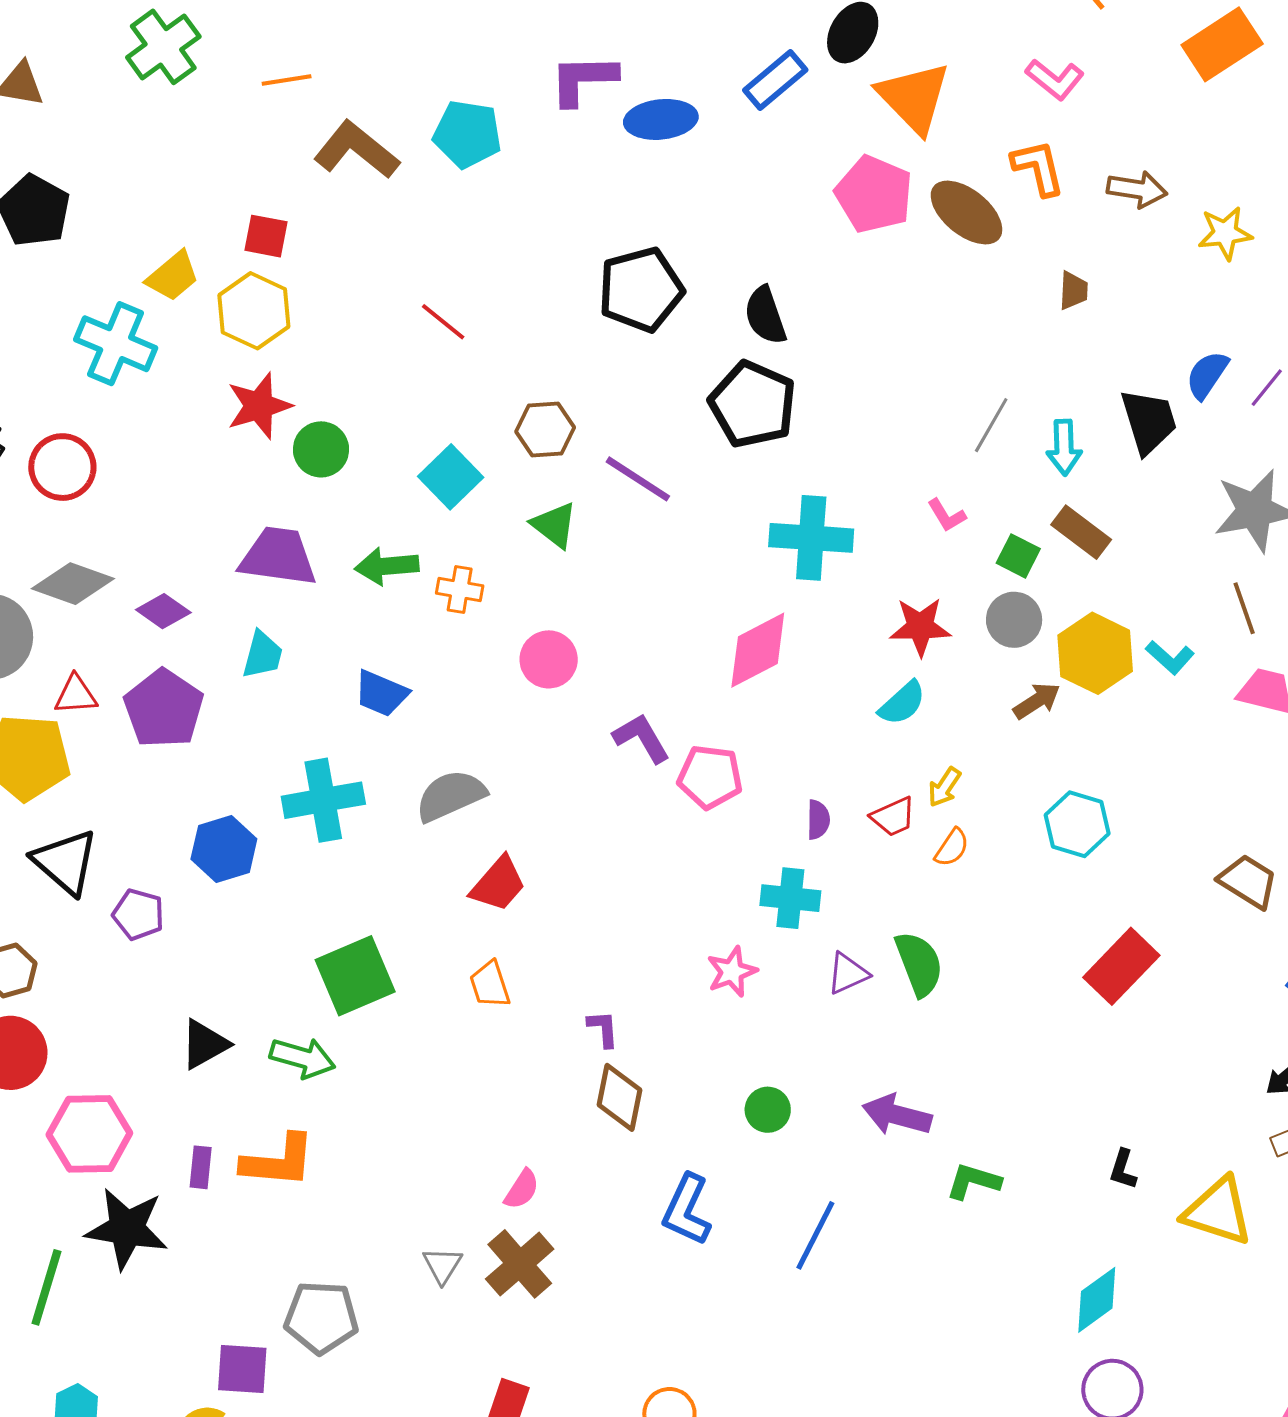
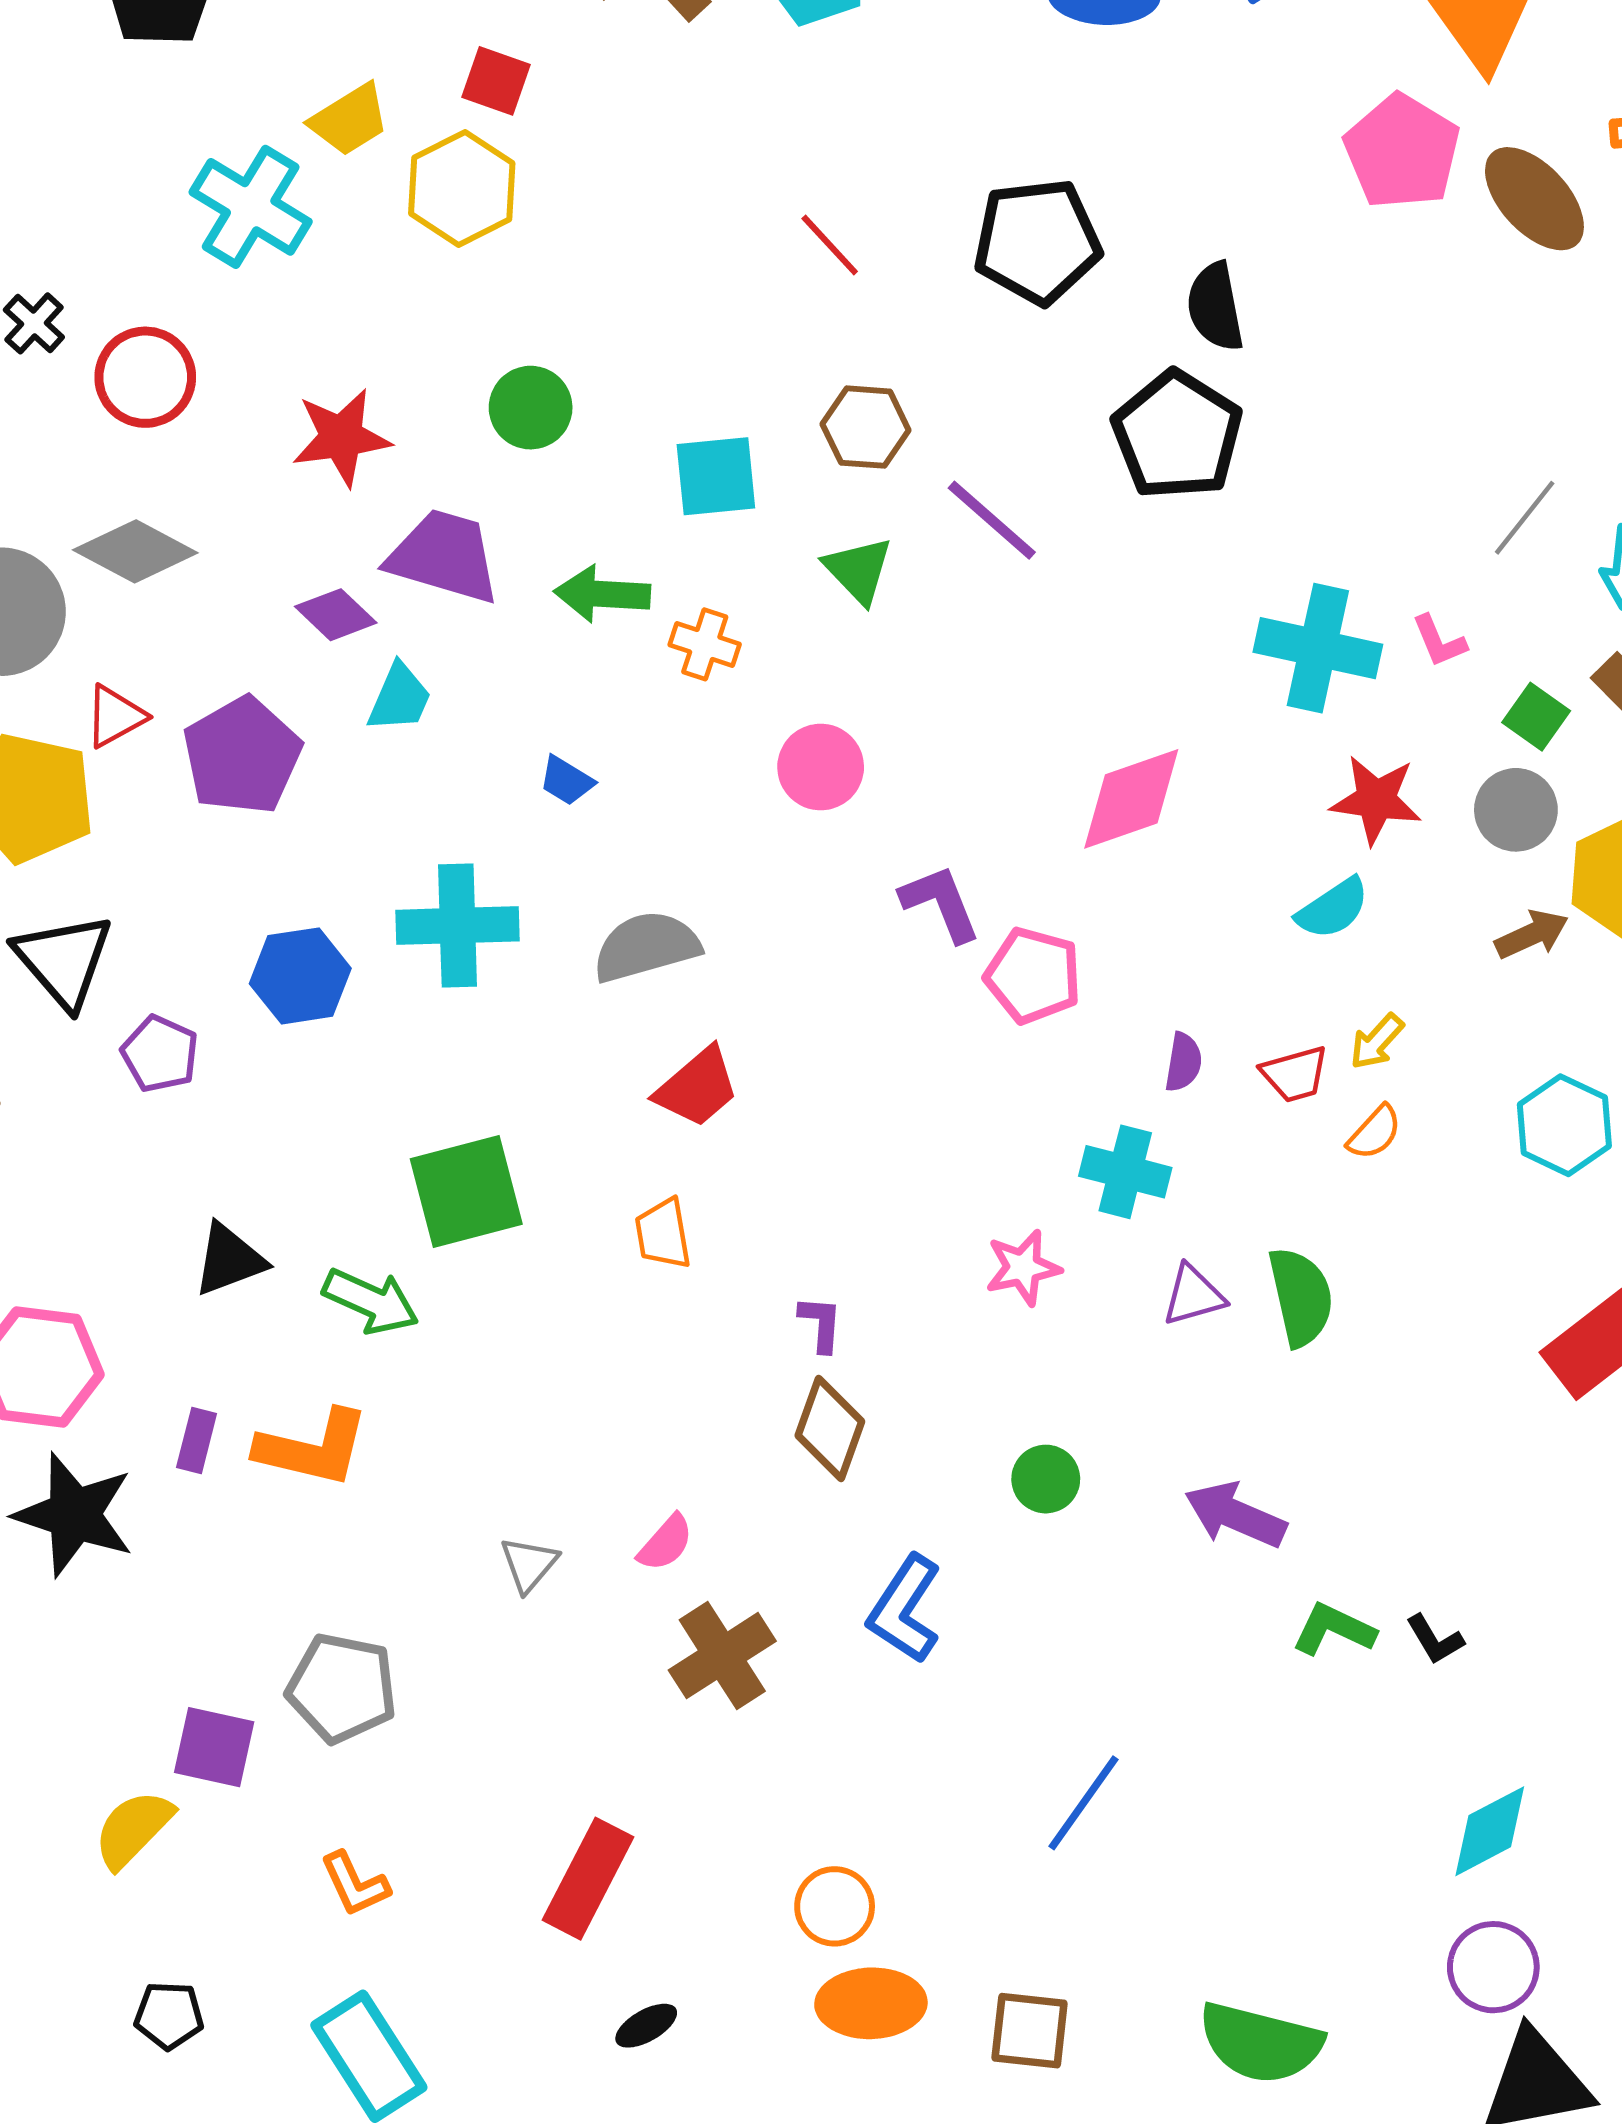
red line: (443, 322) -> (830, 245), moved
red star: (259, 406) -> (341, 437), moved
cyan square: (451, 477) -> (716, 476), turned 30
cyan cross: (811, 538) -> (1318, 648), moved
purple diamond: (163, 611) -> (336, 615), moved
blue trapezoid: (381, 693) -> (566, 781), size x0.7
red triangle: (76, 695) -> (115, 716), turned -33
black L-shape: (1123, 1169) -> (1435, 1639), moved, turned -57
blue line: (815, 1235) -> (1083, 1803), moved
brown cross: (520, 1264) -> (722, 1656), moved
gray triangle: (442, 1265) -> (529, 1564), moved

